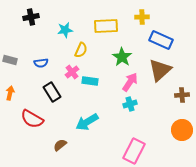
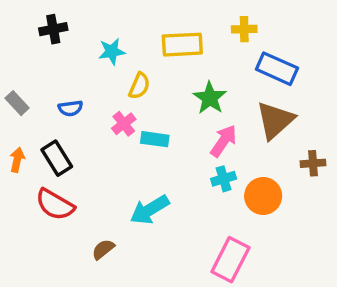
gray rectangle: (10, 60) -> (17, 103), turned 32
black rectangle: (52, 92) -> (57, 158), moved
orange circle: (182, 130) -> (263, 196), moved

